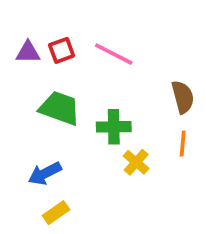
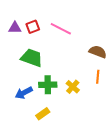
brown semicircle: (183, 97) -> (98, 52), turned -54
green cross: (114, 127) -> (48, 85), moved
yellow rectangle: (56, 213) -> (43, 114), moved

